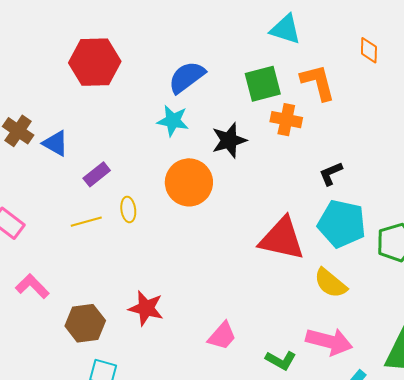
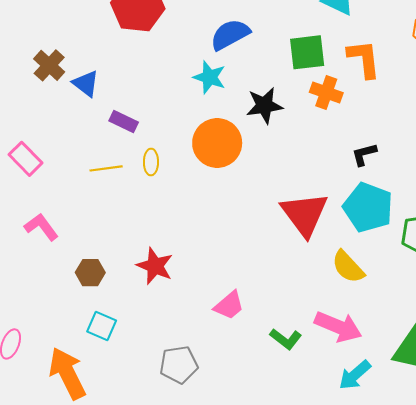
purple rectangle: (97, 174) -> (124, 121), turned 56
red triangle: (282, 239) -> (304, 214), turned 33
brown hexagon: (85, 323) -> (90, 273), size x0.7

